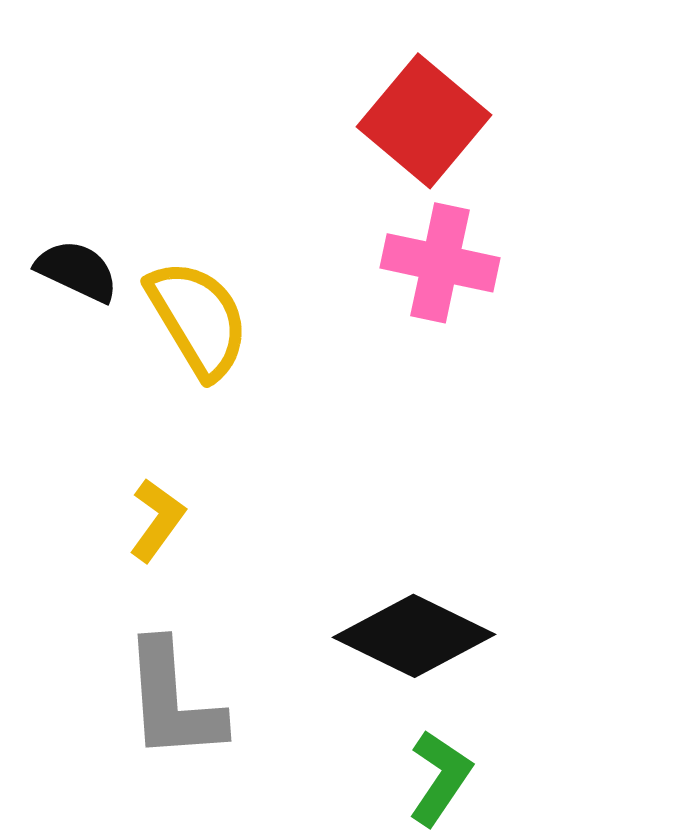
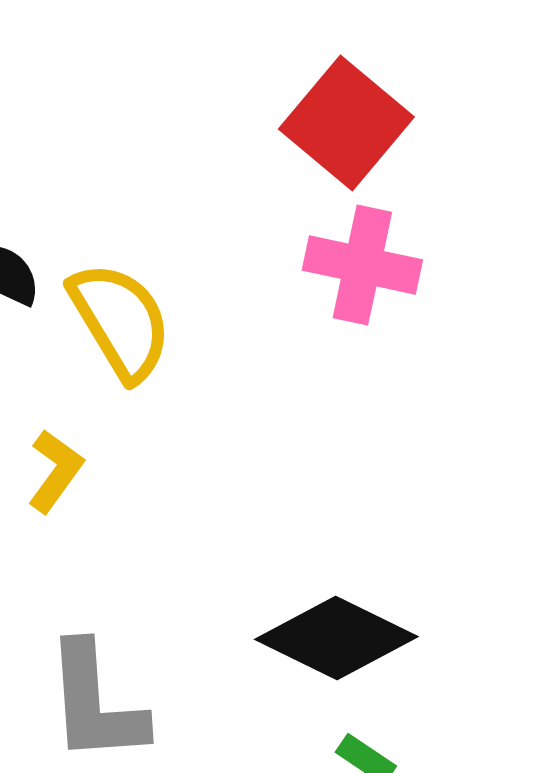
yellow L-shape: (157, 520) -> (55, 471), moved

